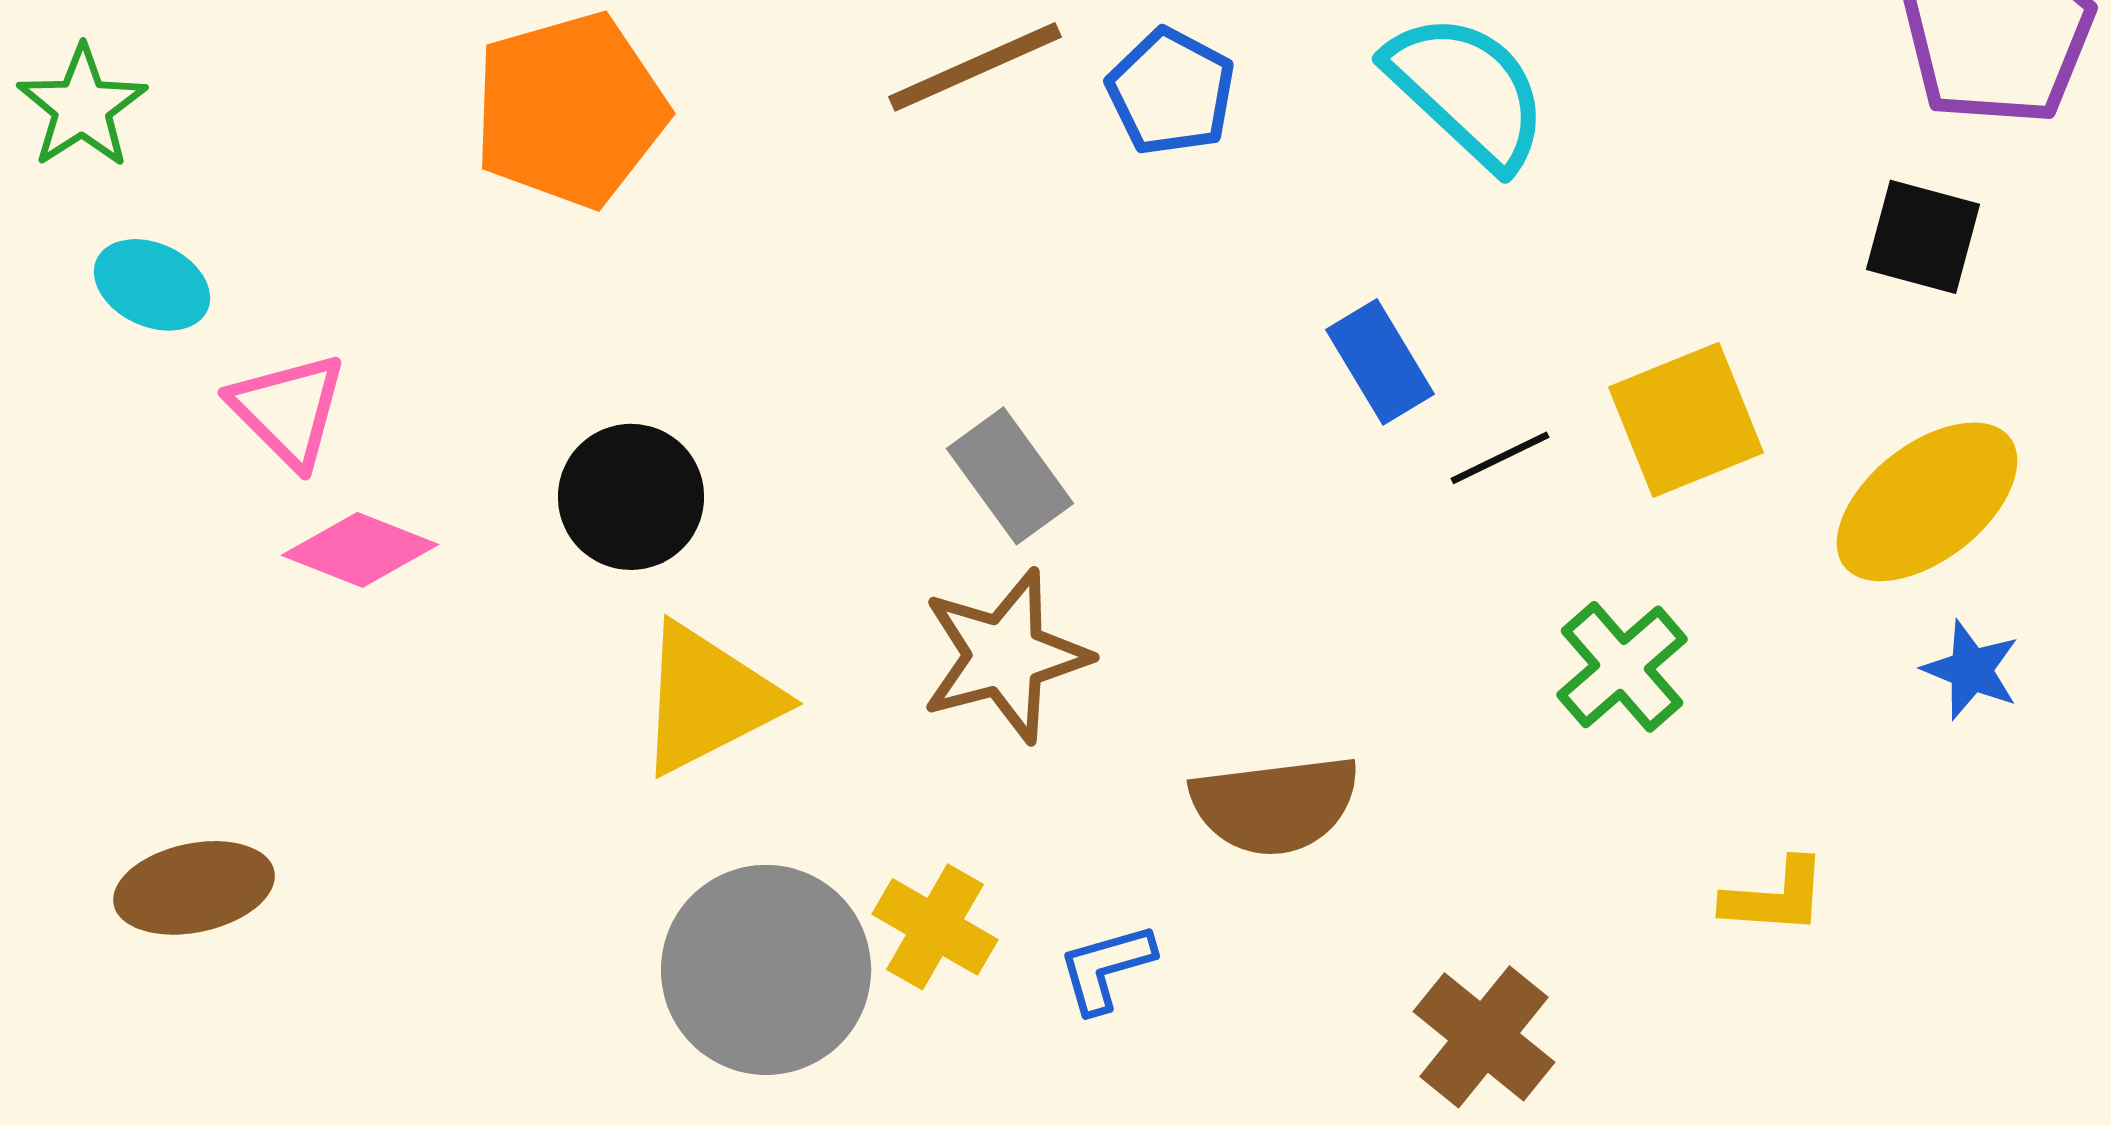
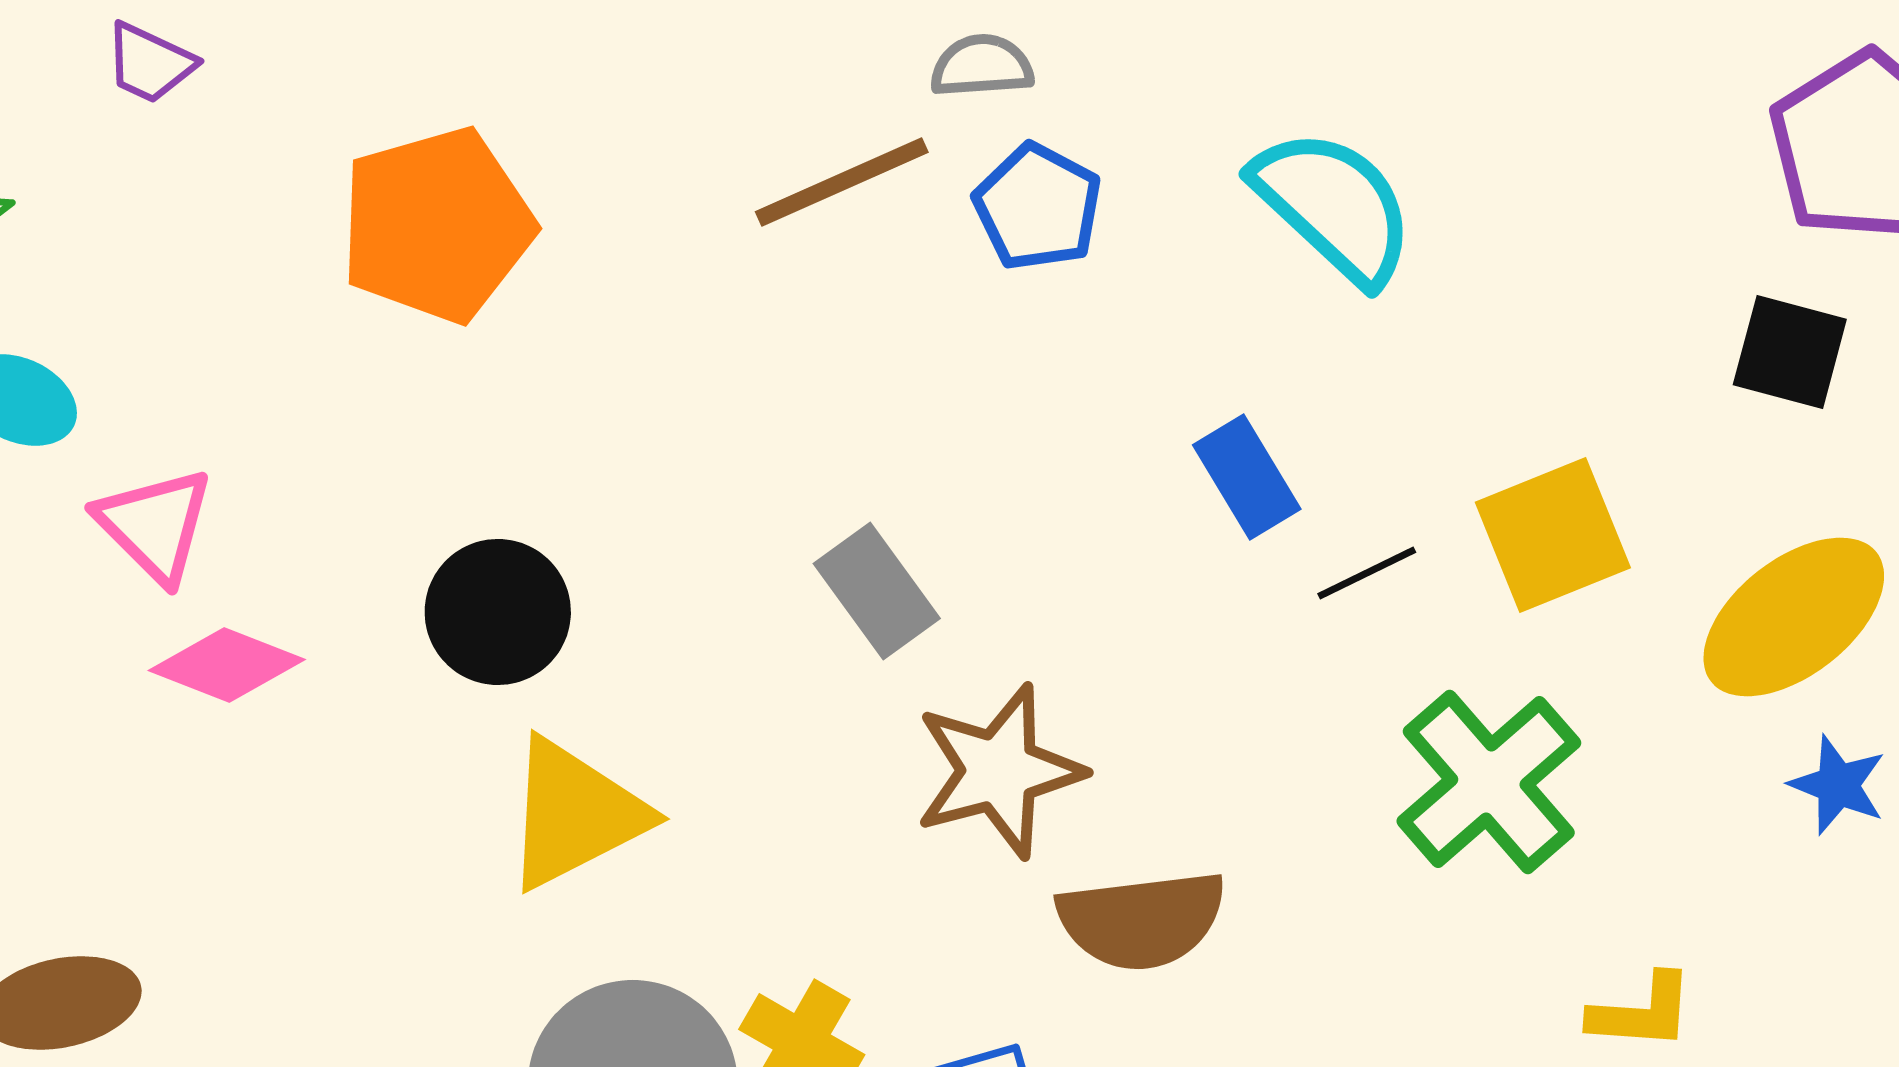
brown star: (1005, 656) -> (999, 771), moved
green cross: (1622, 667) -> (1489, 782), size x1.4

